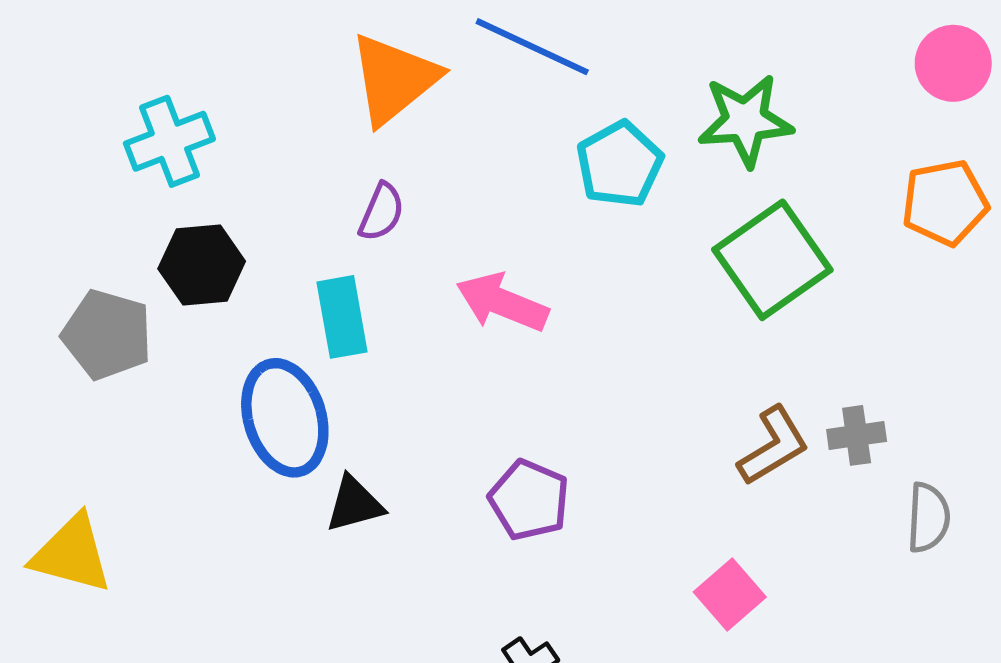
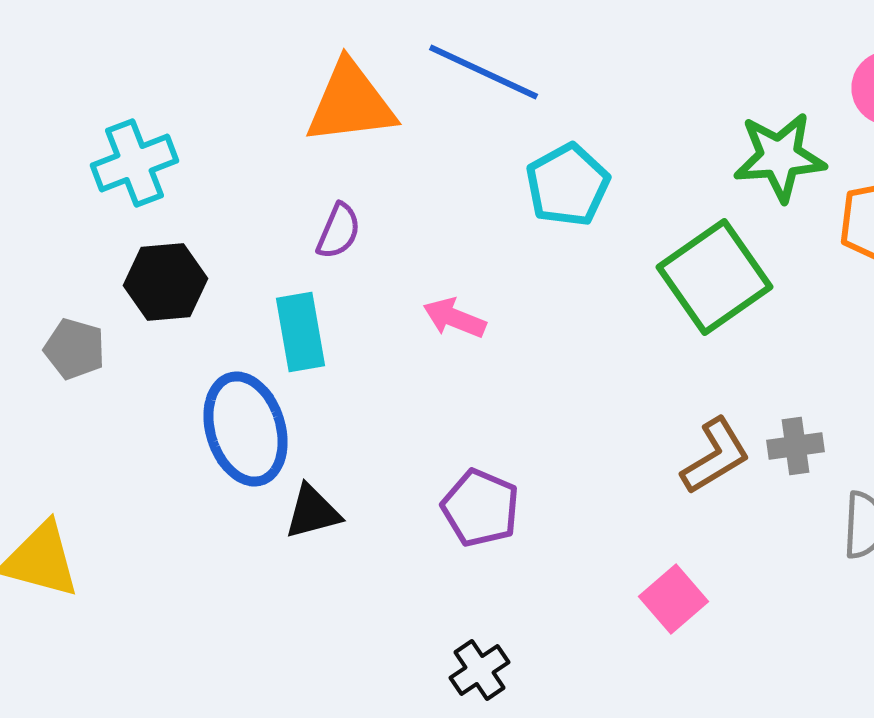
orange triangle: (394, 79) -> (351, 103), turned 32
green star: (745, 121) -> (780, 157), moved
pink arrow: (502, 302) -> (455, 318), size x0.7
gray pentagon: (107, 335) -> (75, 349), size x0.7

